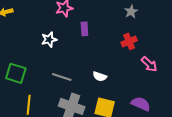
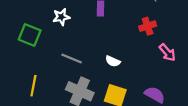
green square: (16, 73) -> (30, 35), moved

